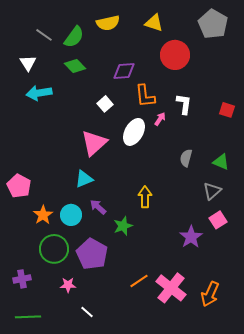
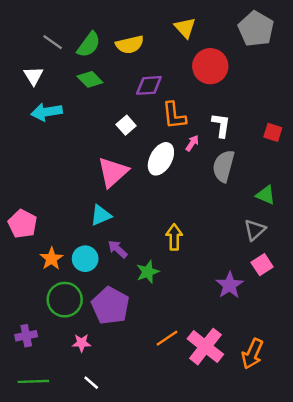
yellow semicircle: (108, 23) -> (130, 45), moved
yellow triangle: (154, 23) -> (185, 28), turned 30
gray semicircle: (186, 158) -> (224, 166), moved, size x1.5
white line: (87, 312) -> (91, 383), moved

